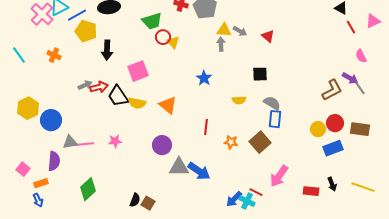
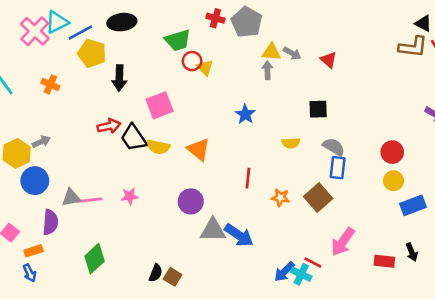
gray arrow: (85, 85) -> (41, 142), moved
brown L-shape: (332, 90) -> (413, 47), moved, turned 35
blue circle: (51, 120) -> (35, 181), moved
red circle: (335, 123) -> (392, 152), moved

